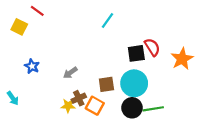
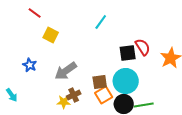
yellow square: (19, 27) -> (51, 35), moved
gray arrow: (70, 73) -> (66, 71), size x1.6
orange square: (95, 106) -> (104, 95), moved, turned 30

